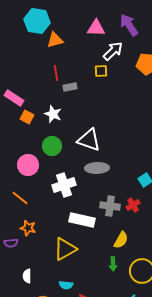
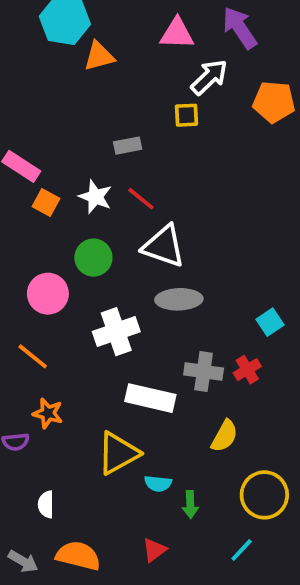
red line: (56, 73) -> (141, 199), moved, turned -42
green arrow: (113, 264) -> (190, 504), moved
cyan semicircle: (66, 285) -> (158, 484), moved

